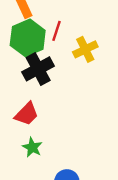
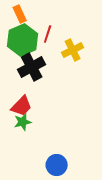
green star: (32, 147) -> (23, 122), moved, turned 30

